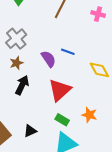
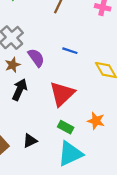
purple semicircle: (48, 59) -> (36, 58), moved

